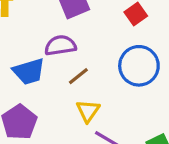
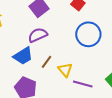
brown line: (78, 76) -> (46, 62), moved

